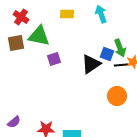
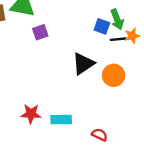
black triangle: (91, 64) -> (83, 64), moved

